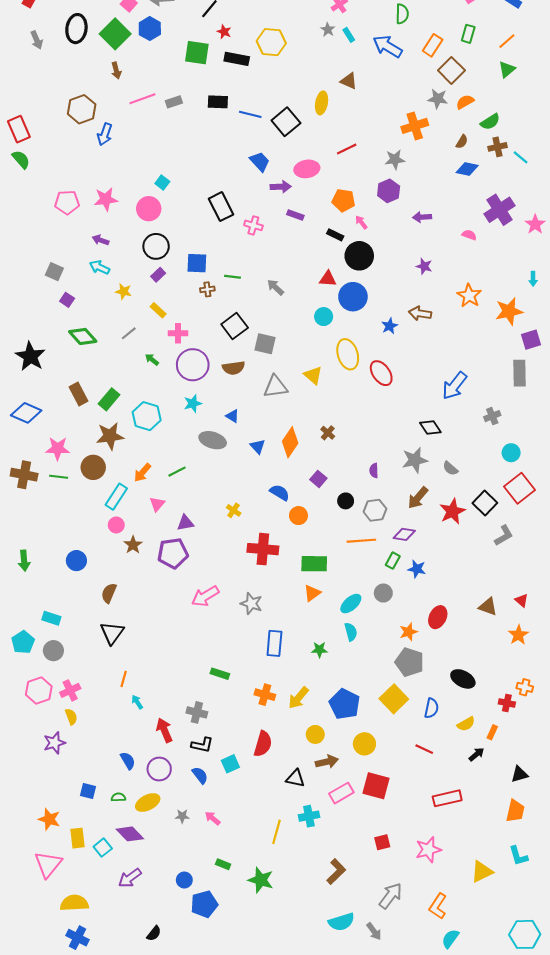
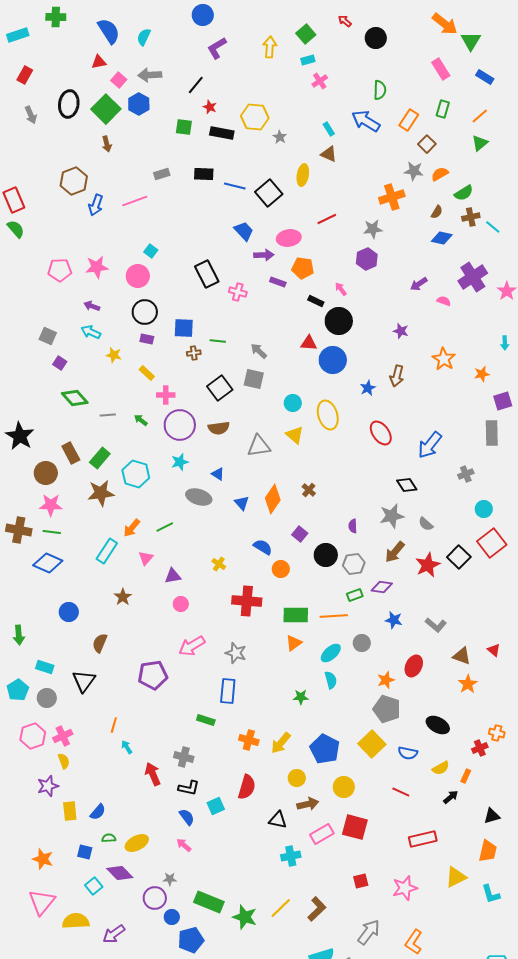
gray star: (328, 30) -> (280, 137), moved
cyan rectangle: (349, 35) -> (329, 129), moved
green square: (197, 53) -> (184, 127), size x0.7
brown square: (451, 70) -> (427, 144), size x0.7
pink line: (142, 99) -> (135, 201), moved
orange pentagon: (344, 200) -> (303, 268), moved
purple arrow: (422, 217) -> (419, 284), moved, turned -30
purple rectangle: (158, 275) -> (147, 339), turned 56
orange star: (509, 311) -> (482, 374), size x0.6
brown arrow: (420, 313) -> (397, 376), turned -85
cyan circle: (324, 317) -> (293, 403), moved
gray line: (129, 333) -> (108, 415), moved, turned 35
gray square: (265, 344) -> (254, 379), moved
black star: (30, 356) -> (20, 436), moved
red ellipse: (381, 373) -> (381, 433), moved
blue diamond: (26, 413) -> (48, 563), moved
brown circle: (93, 467) -> (46, 473), moved
black circle: (346, 501) -> (326, 555), size x1.5
pink circle: (116, 525) -> (181, 604), moved
gray L-shape: (504, 535) -> (436, 625), moved, turned 70
orange line: (361, 541) -> (334, 616), moved
purple pentagon: (173, 553) -> (153, 675), moved
green arrow: (24, 561) -> (19, 635), moved
green rectangle: (393, 561) -> (355, 595), moved, turned 42
black triangle: (112, 633) -> (84, 681), moved
orange star: (518, 635) -> (468, 684), moved
blue rectangle: (274, 643) -> (228, 691), moved
red cross: (507, 703) -> (480, 748), turned -35
blue semicircle: (431, 708) -> (408, 753), turned 90
blue semicircle: (128, 761) -> (98, 812), moved, turned 72
purple circle: (159, 769) -> (155, 898), moved
blue square: (88, 791) -> (85, 852), moved
gray star: (182, 816) -> (170, 879), moved
pink arrow: (213, 818) -> (184, 845), moved
yellow line: (276, 832) -> (281, 908), moved, turned 30
yellow rectangle: (78, 838) -> (70, 811), moved
green rectangle: (223, 864) -> (209, 902), size x2.0
yellow triangle: (482, 872) -> (456, 877), moved
purple arrow: (130, 878) -> (114, 934), moved
yellow semicircle: (74, 903) -> (76, 921), moved

